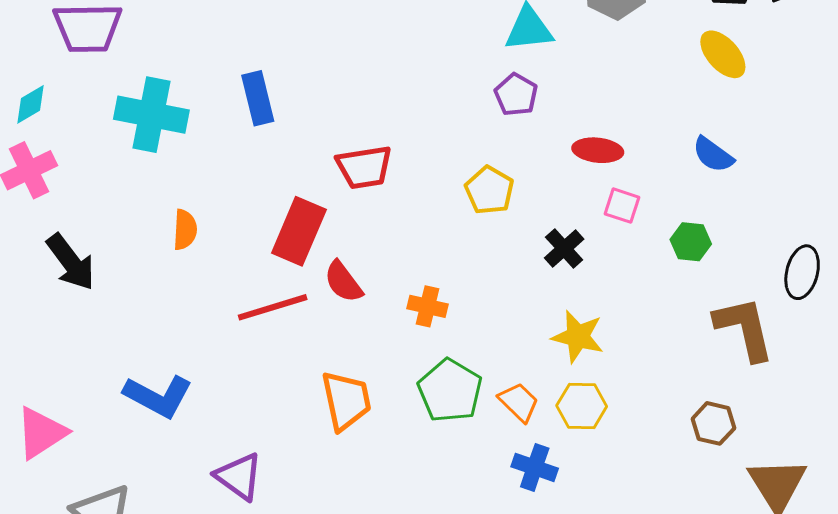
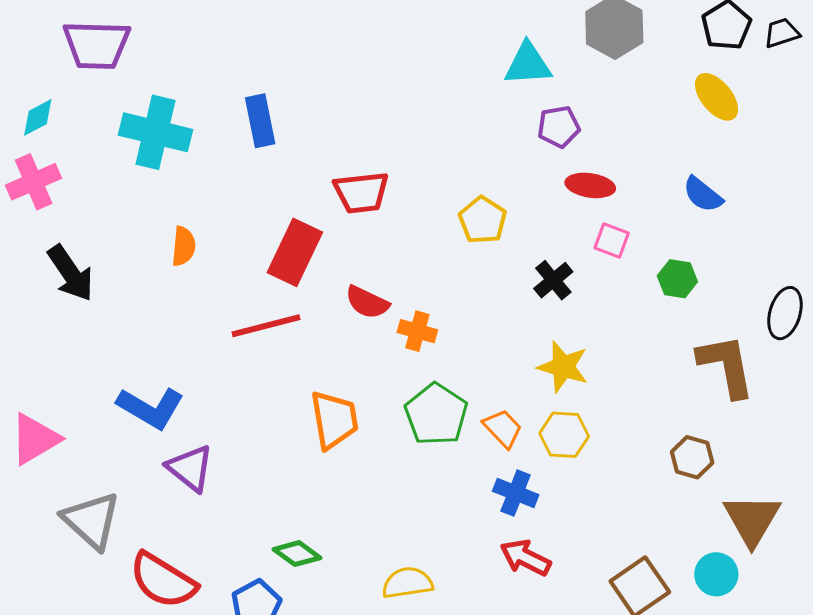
purple pentagon: (516, 95) -> (559, 127), moved, turned 30
red semicircle: (343, 282) -> (367, 302), moved, turned -30
purple triangle: (239, 476) -> (190, 468), moved

